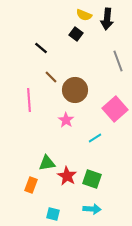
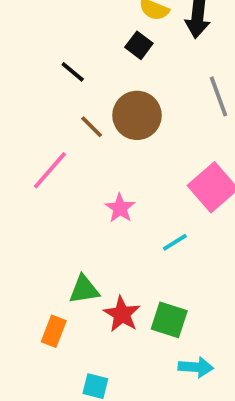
brown circle: (75, 90) -> (137, 115), moved
pink line: (29, 100) -> (50, 170), turned 45
cyan arrow: (92, 209) -> (196, 367), moved

